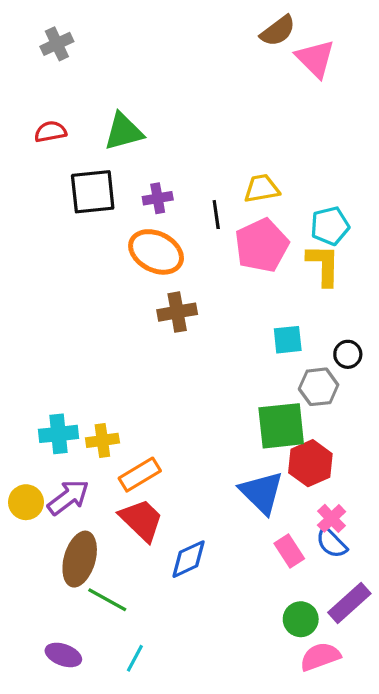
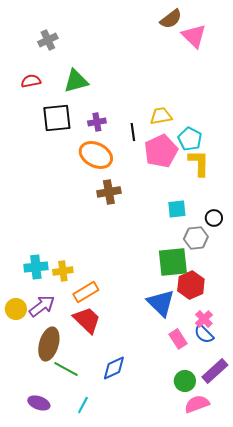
gray cross: (57, 44) -> (48, 40), moved
cyan pentagon: (330, 226) -> (190, 139), moved, turned -30
blue diamond: (189, 559) -> (114, 368), moved

